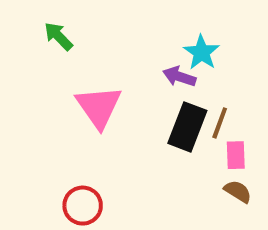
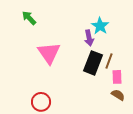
purple arrow: (179, 77) -> (89, 38), turned -119

